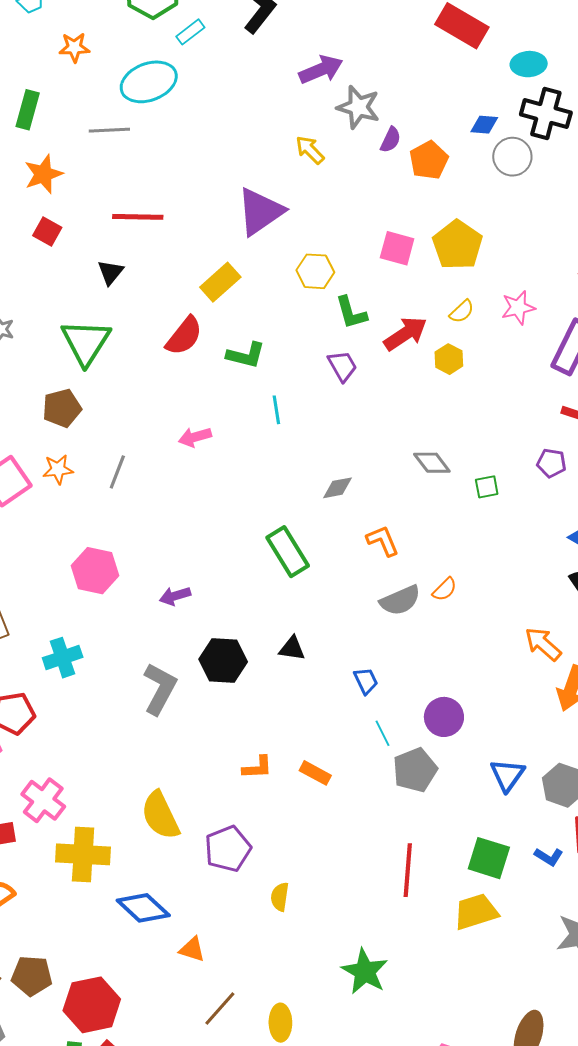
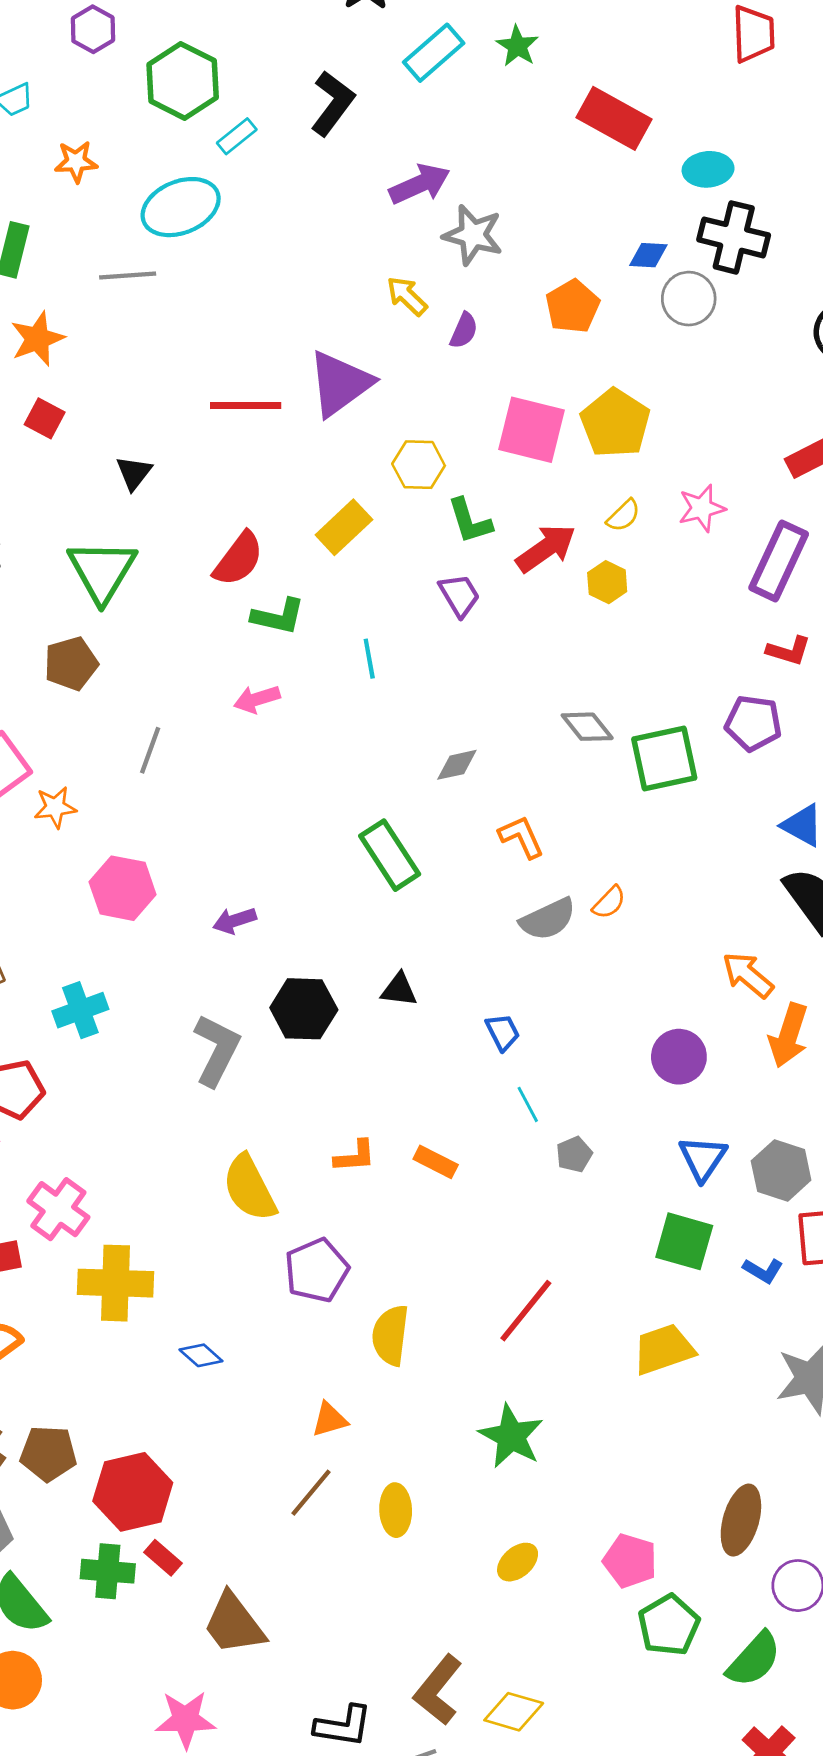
purple semicircle: (391, 140) -> (464, 331), moved
red line: (138, 217) -> (246, 406), moved
pink square: (397, 248) -> (531, 430), size x1.4
yellow rectangle: (220, 282) -> (344, 527), moved
green L-shape: (246, 355) -> (278, 616), moved
purple pentagon: (551, 463) -> (753, 723), size x1.4
orange star: (58, 469) -> (55, 807), moved
green square: (487, 487) -> (664, 758), size x2.0
purple circle: (444, 717) -> (679, 1057), moved
gray pentagon: (415, 770) -> (574, 1154), size x0.6
yellow semicircle: (160, 815) -> (249, 1188), moved
green square: (489, 858) -> (684, 1241), moved
red line: (408, 870) -> (526, 1311), moved, turned 36
yellow semicircle: (280, 897) -> (390, 1335), size x1.5
blue diamond: (143, 908) -> (201, 1355), size x0.6
orange triangle: (192, 949) -> (330, 1419), moved, turned -32

